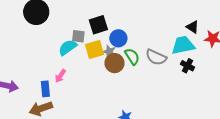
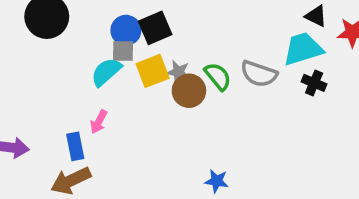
blue circle: (118, 38) -> (126, 30), moved

